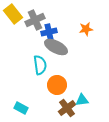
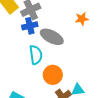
blue cross: (49, 32) -> (30, 26), moved

